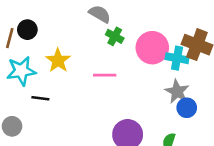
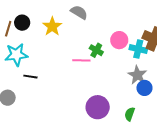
green cross: (115, 36) -> (96, 50), moved
pink circle: (152, 48) -> (119, 40), size x0.7
yellow star: (58, 60) -> (52, 26), moved

